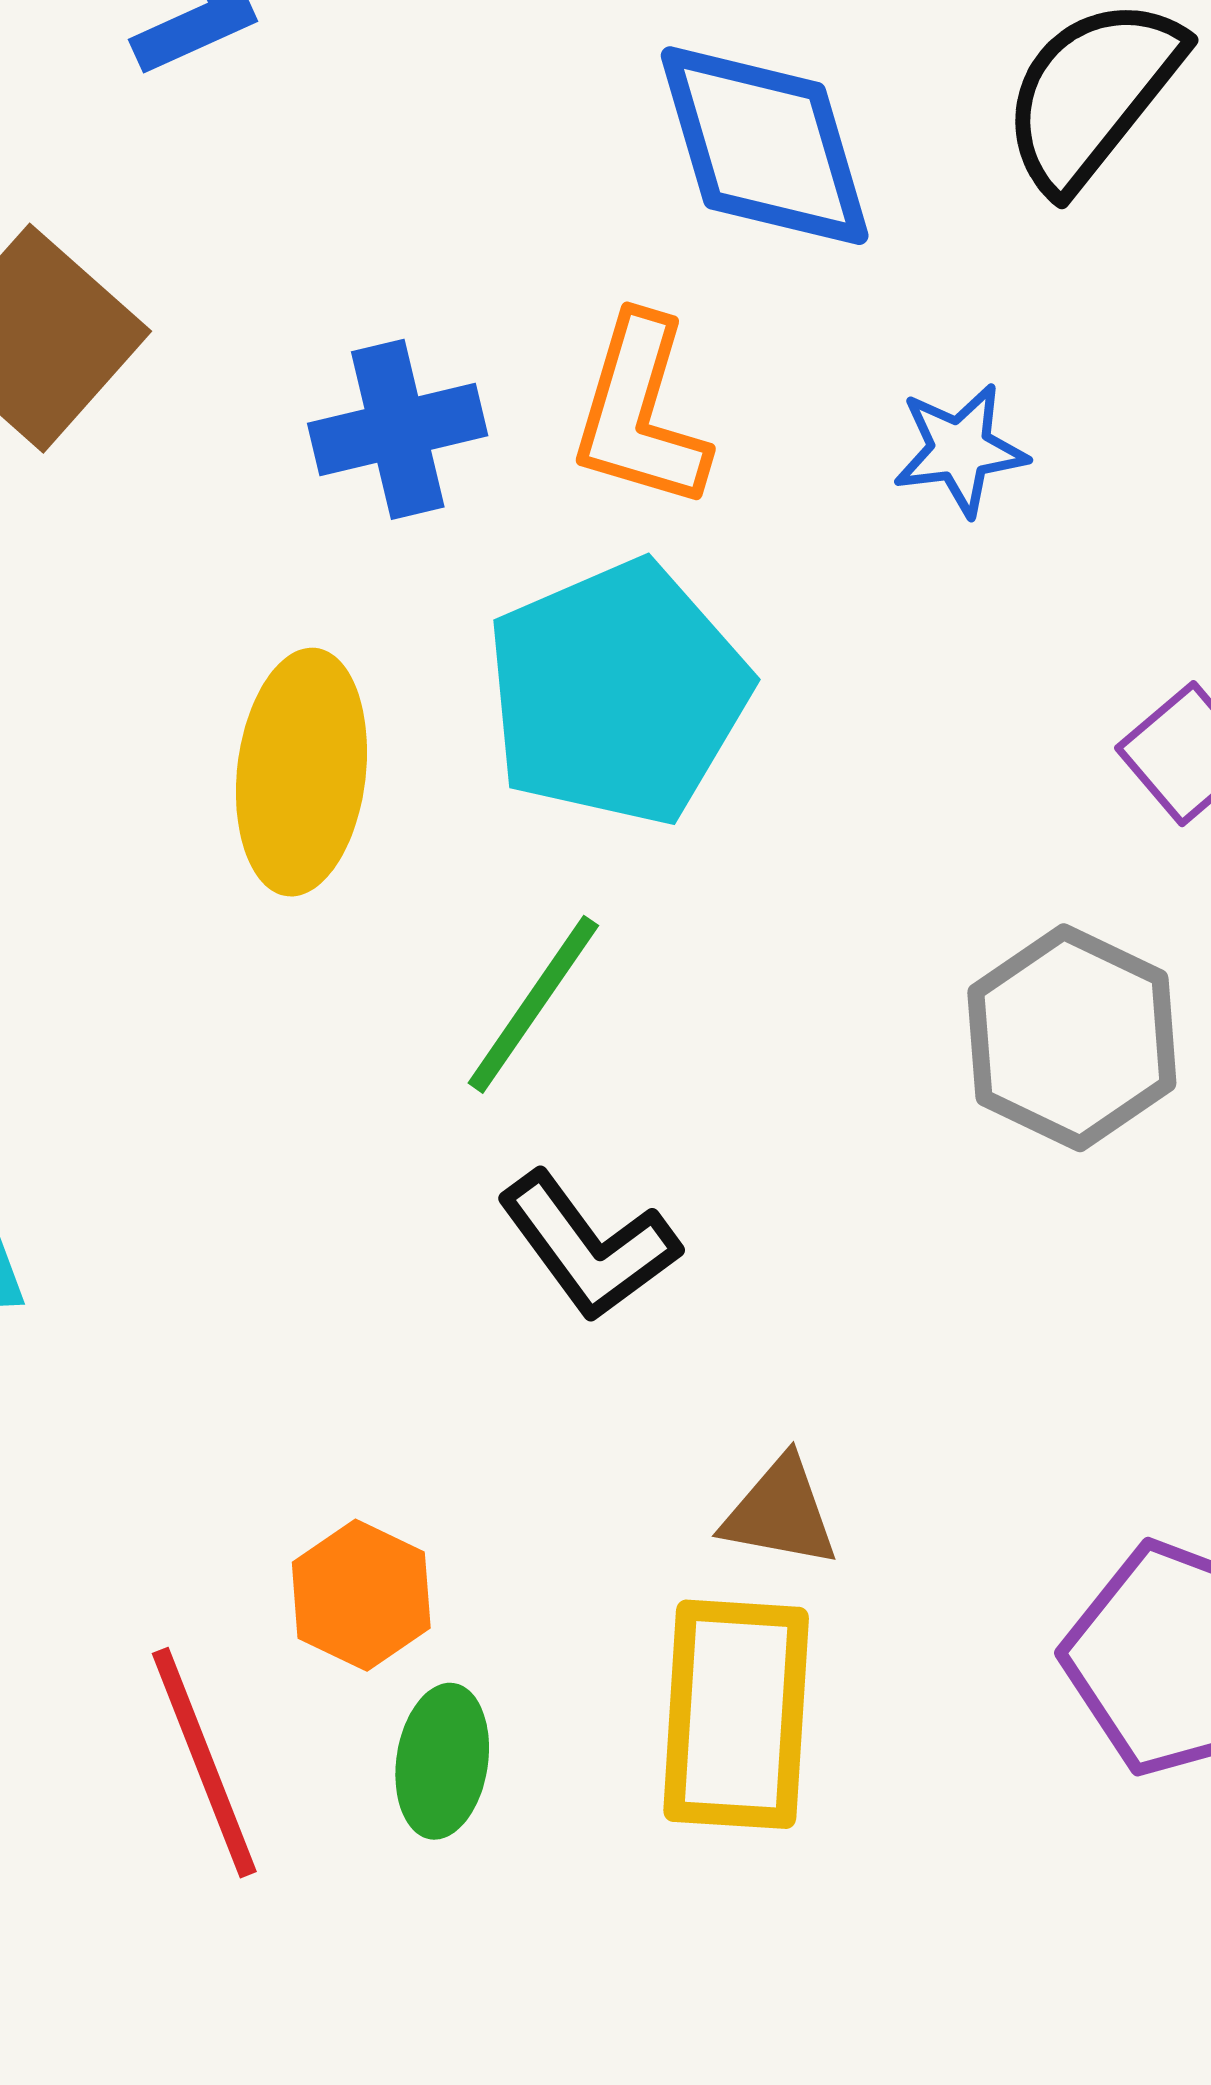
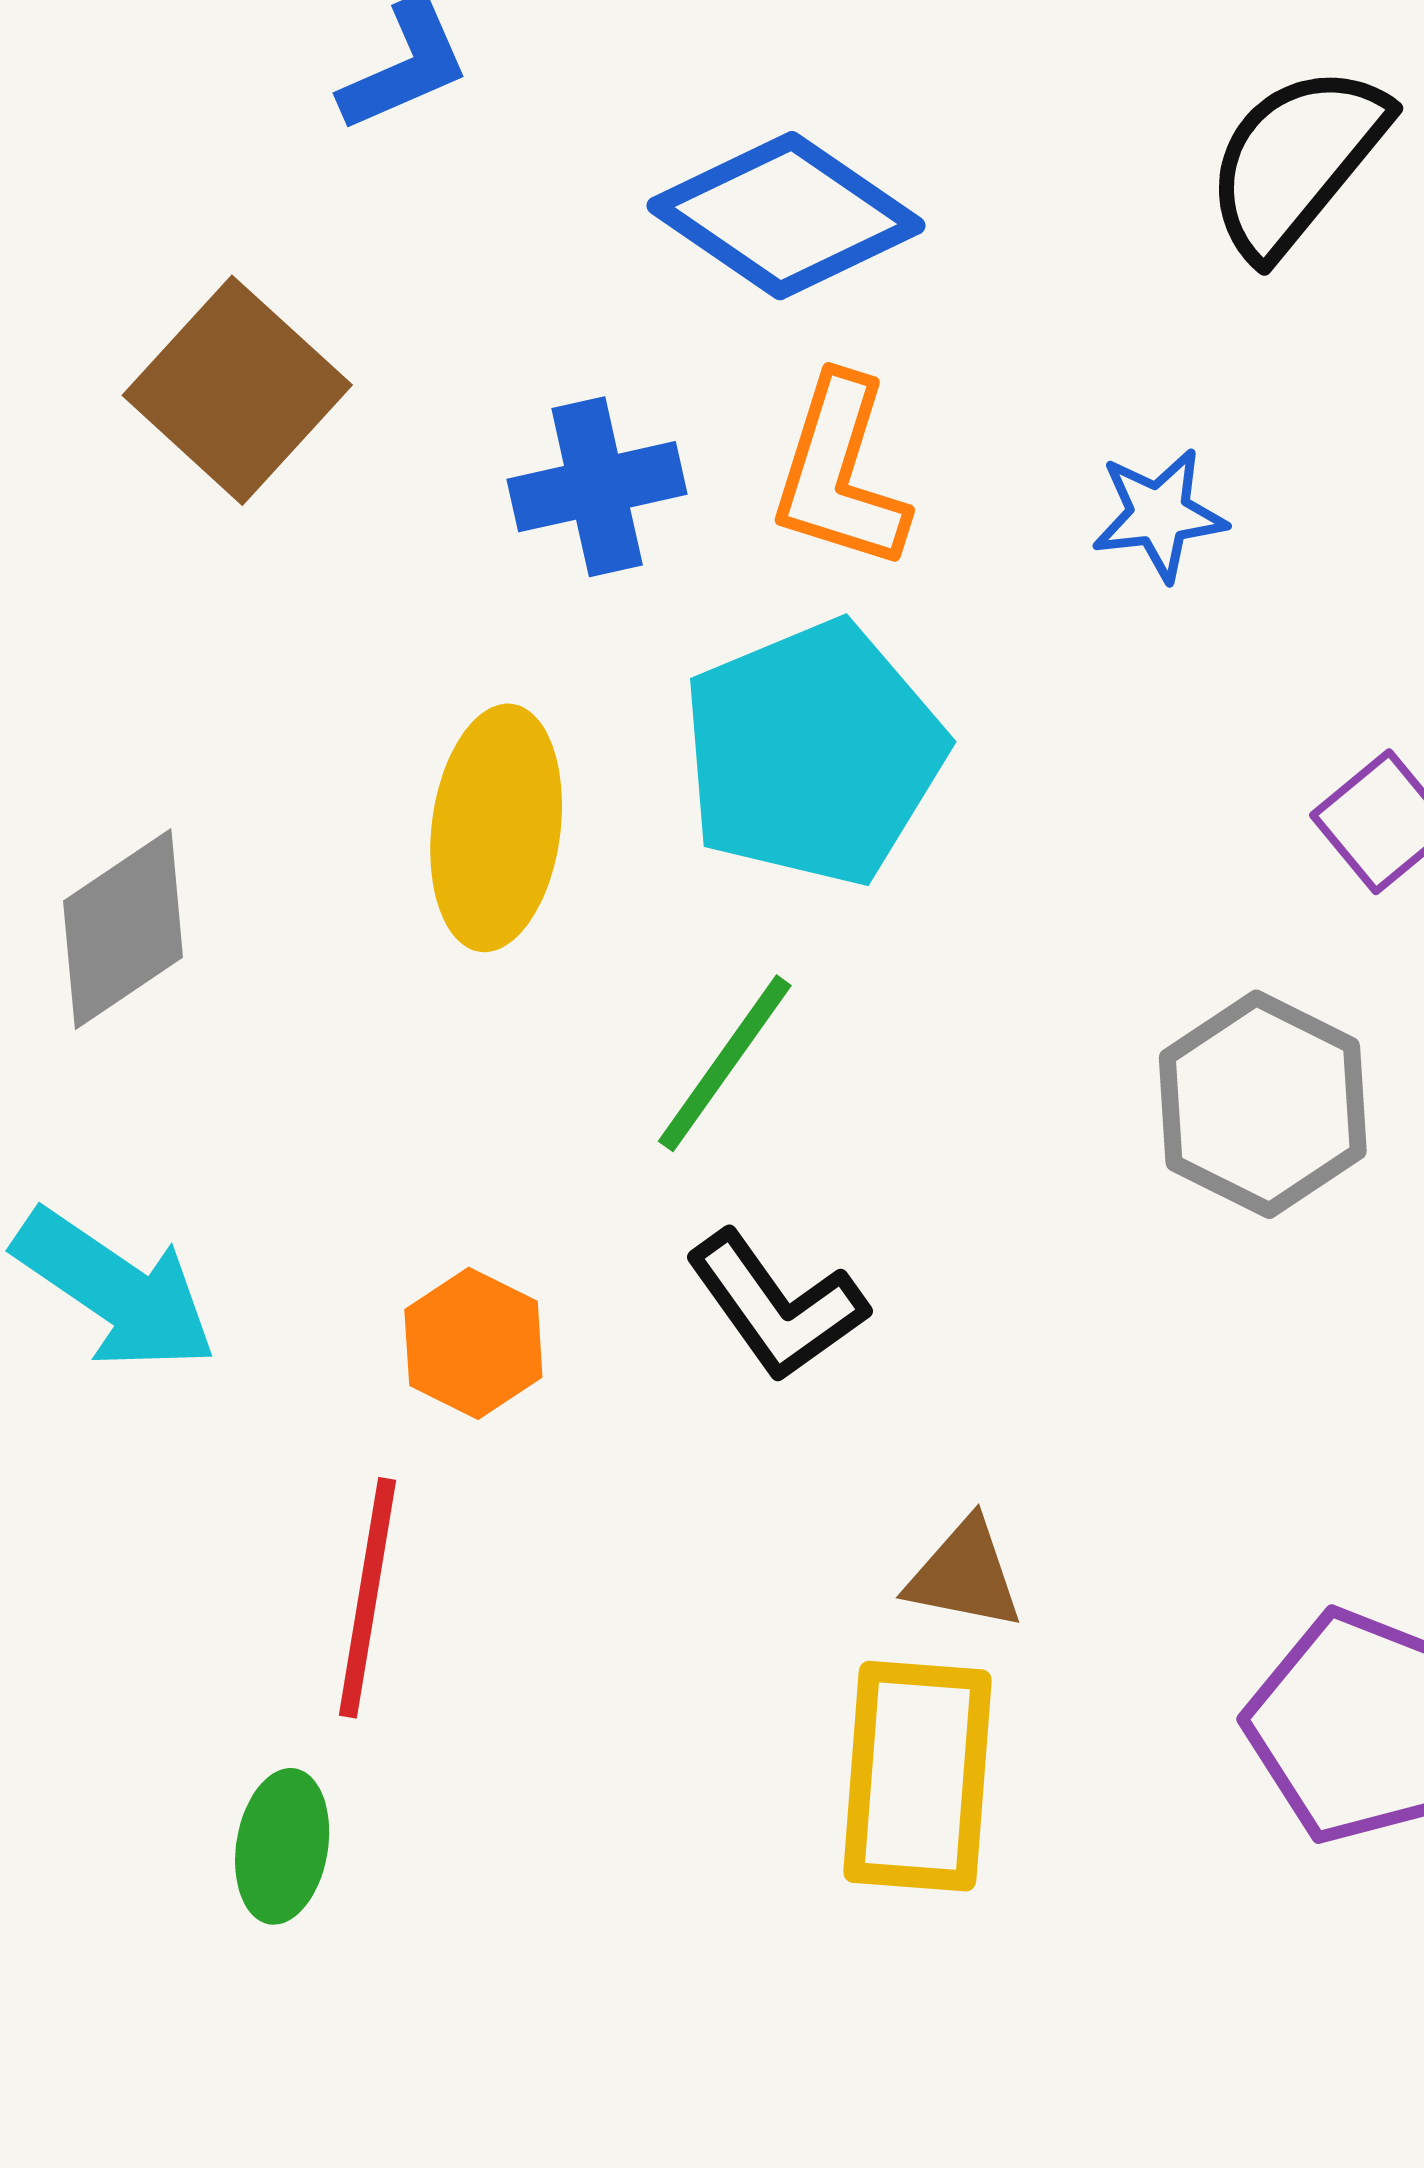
blue diamond: (765, 146) -> (786, 216), moved, turned -40
orange hexagon: (361, 1595) -> (473, 1343), moved
green ellipse: (442, 1761) -> (282, 1846), moved
red line: (204, 1763) -> (367, 1598), moved, turned 30

